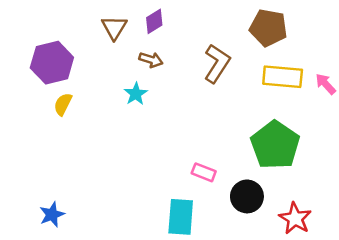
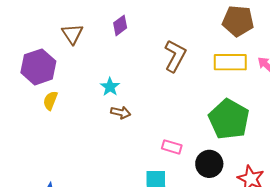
brown triangle: (114, 28) -> (72, 34), moved
brown pentagon: (268, 28) -> (238, 21), moved
brown arrow: (151, 60) -> (121, 112), moved

